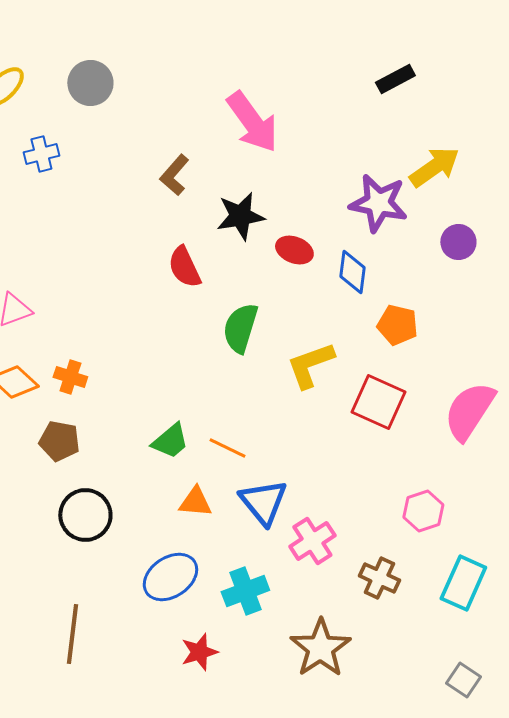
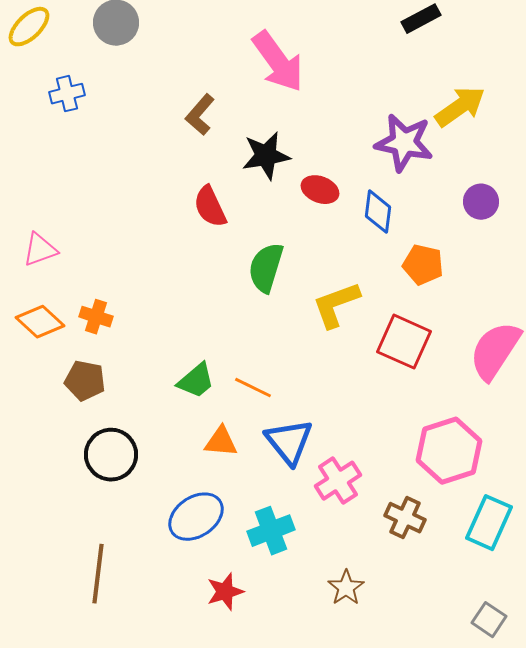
purple circle: (458, 242) -> (481, 202), moved
pink hexagon: (423, 511) -> (449, 451), size x1.6
brown star: (320, 648) -> (346, 588), size x0.6

